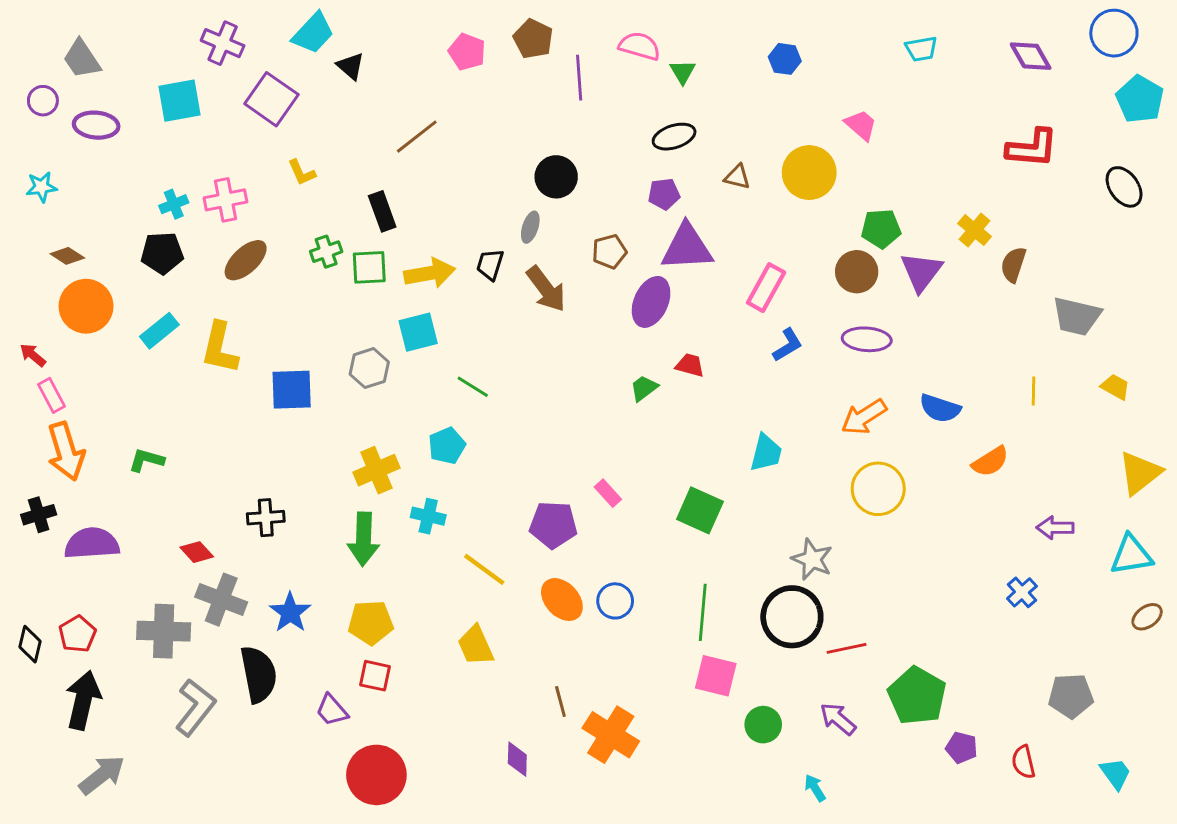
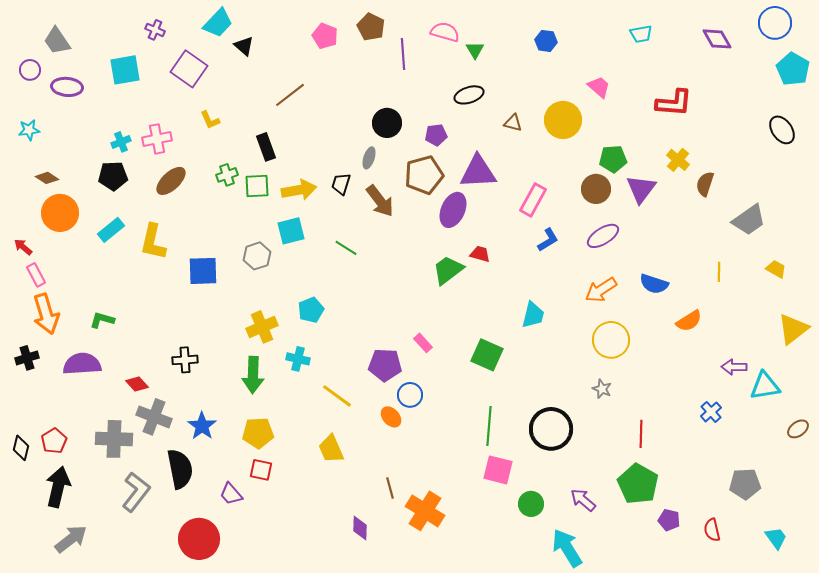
purple cross: (223, 43) -> (155, 30), size x0.7
red L-shape: (1032, 148) -> (674, 103), moved
purple pentagon: (664, 194) -> (436, 135), moved
brown pentagon: (609, 252) -> (424, 175), size x1.6
gray trapezoid: (1077, 316) -> (749, 220), turned -48
purple ellipse: (867, 339) -> (603, 236), turned -36
green line: (473, 387) -> (346, 248), moved
green trapezoid: (644, 388) -> (448, 270), size x1.6
purple semicircle: (92, 543) -> (82, 364), moved
cyan triangle: (1131, 555) -> (765, 386), moved
gray star: (812, 559) -> (602, 389), moved, size x0.7
orange ellipse: (562, 600) -> (391, 417), size x0.7
blue circle: (615, 601) -> (410, 395), moved
red line: (847, 648) -> (641, 434), moved, turned -76
red circle: (376, 775) -> (199, 539), moved
cyan arrow: (815, 788) -> (567, 548), size x2.0

